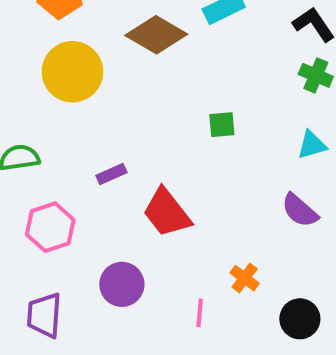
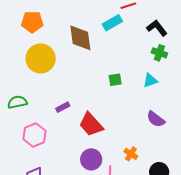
brown diamond: (156, 35) -> (80, 38), turned 56
cyan triangle: (312, 145) -> (150, 80), moved
purple circle: (122, 284) -> (91, 159), moved

